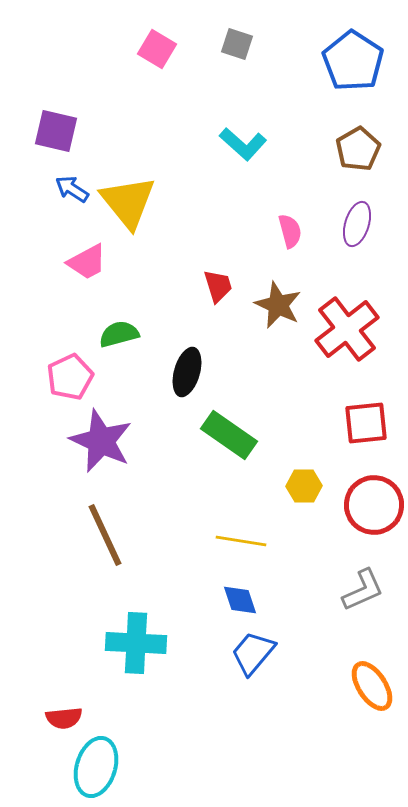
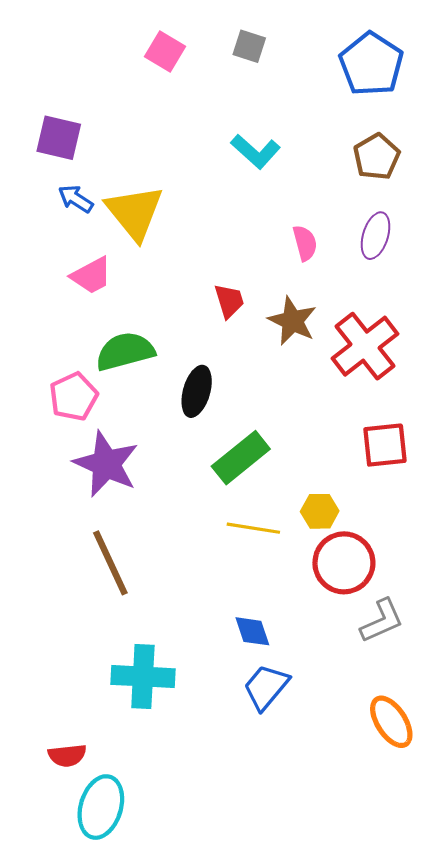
green semicircle: (119, 334) -> (125, 351), size x1.4
green rectangle: (229, 435) -> (241, 458), turned -74
red circle: (374, 505) -> (344, 563), moved
yellow line: (241, 541) -> (253, 528), moved

